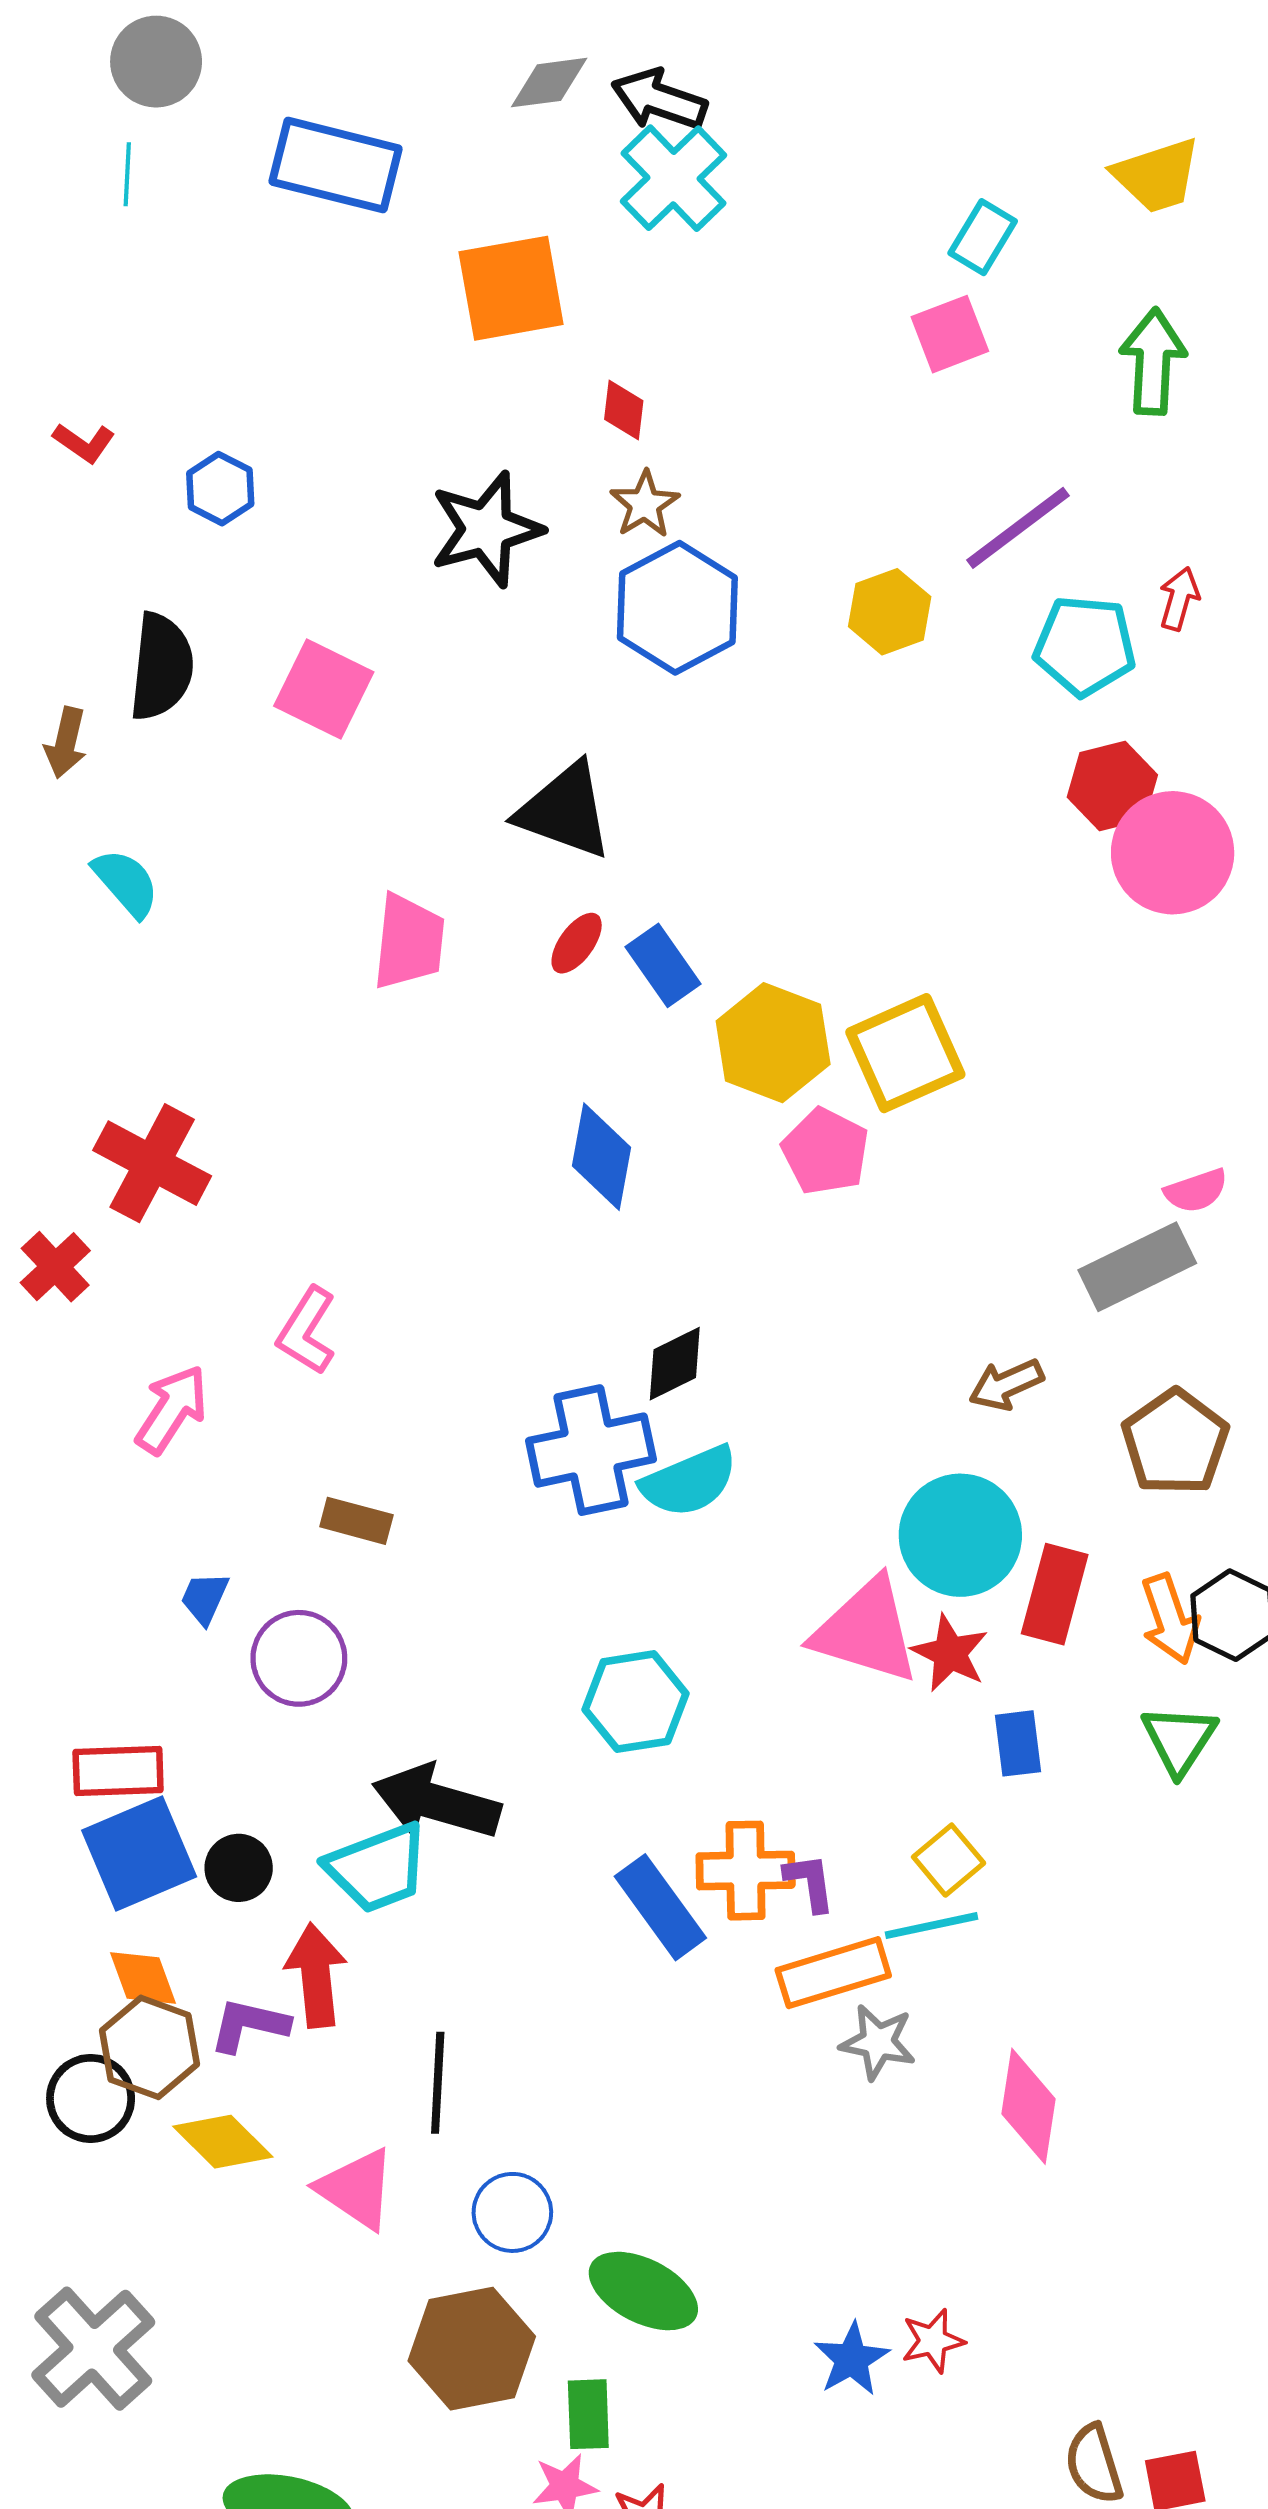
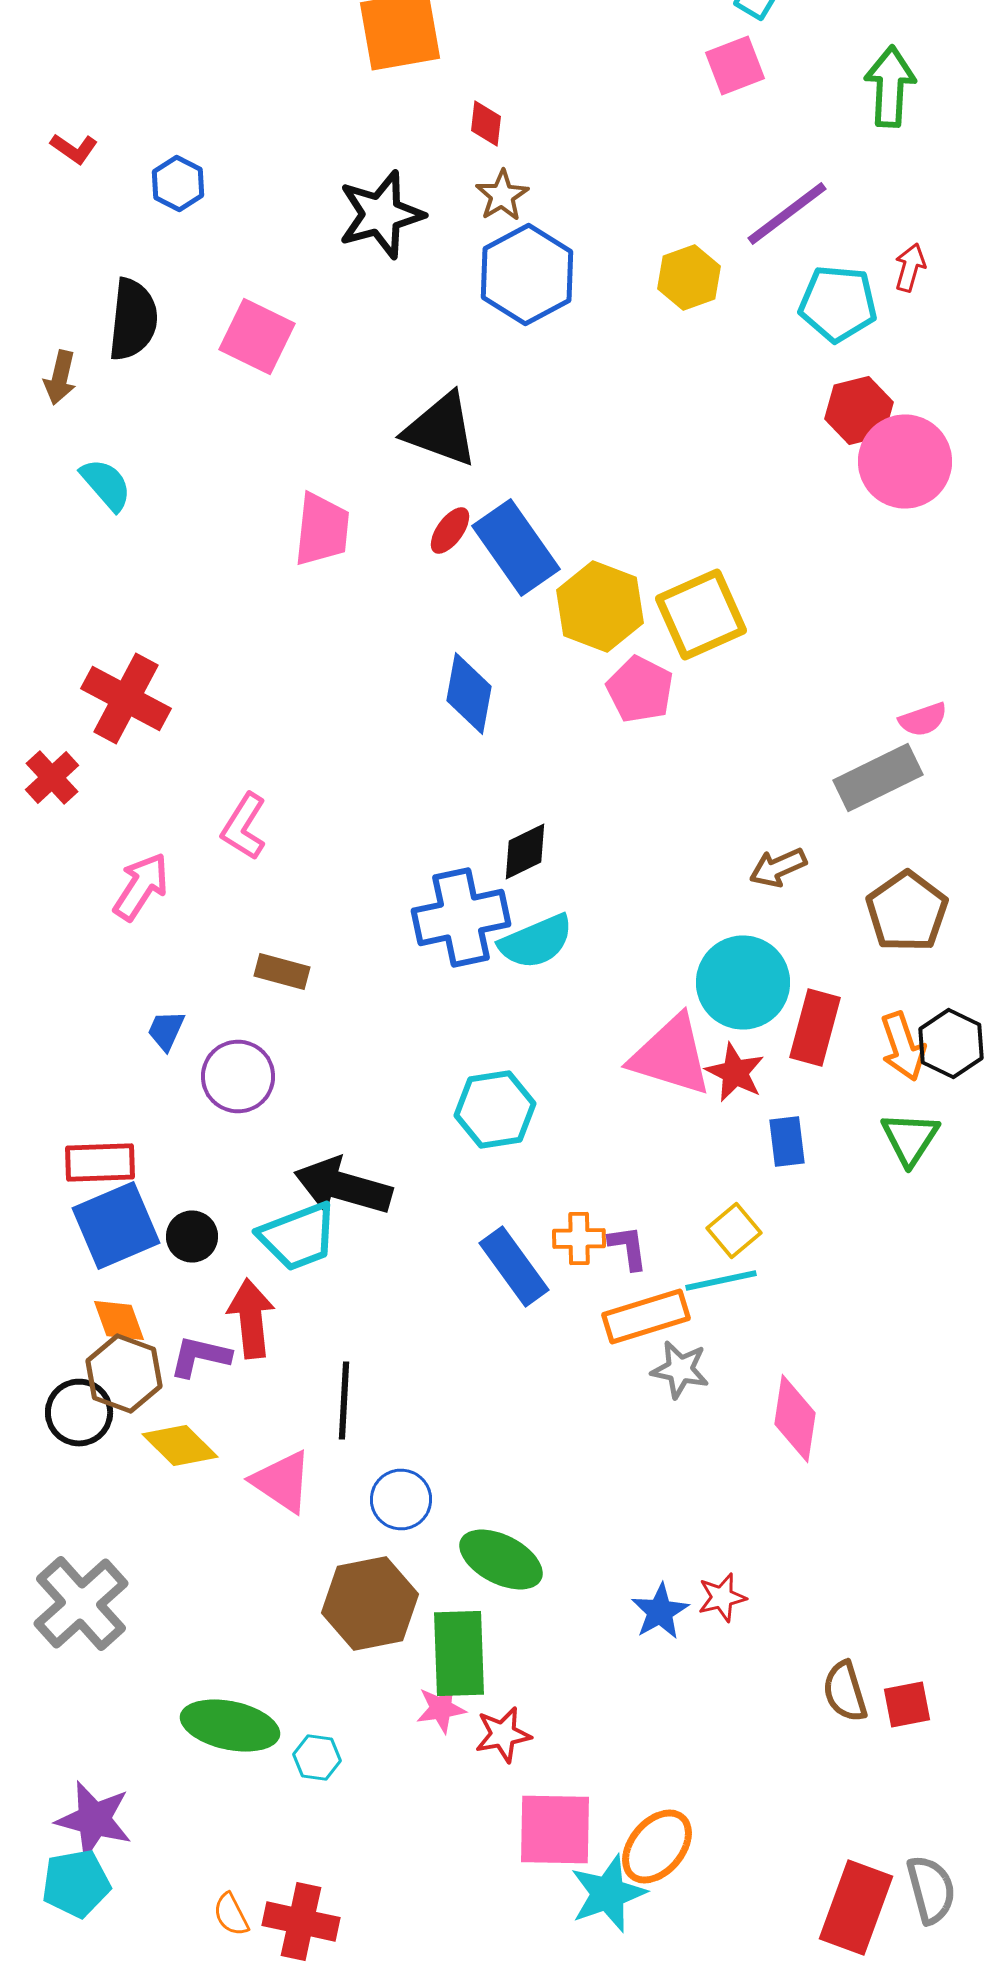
blue rectangle: (663, 965) -> (516, 548), size x1.5
orange cross: (746, 1871) -> (579, 1238), size x0.7
green rectangle: (588, 2414) -> (459, 1654), size x1.6

